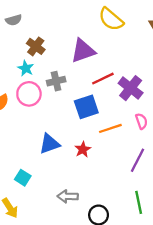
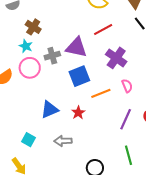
purple triangle: (83, 51) -> (76, 47), moved, turned 35
red line: (103, 79) -> (103, 29), moved
gray arrow: (68, 196) -> (63, 141), moved

